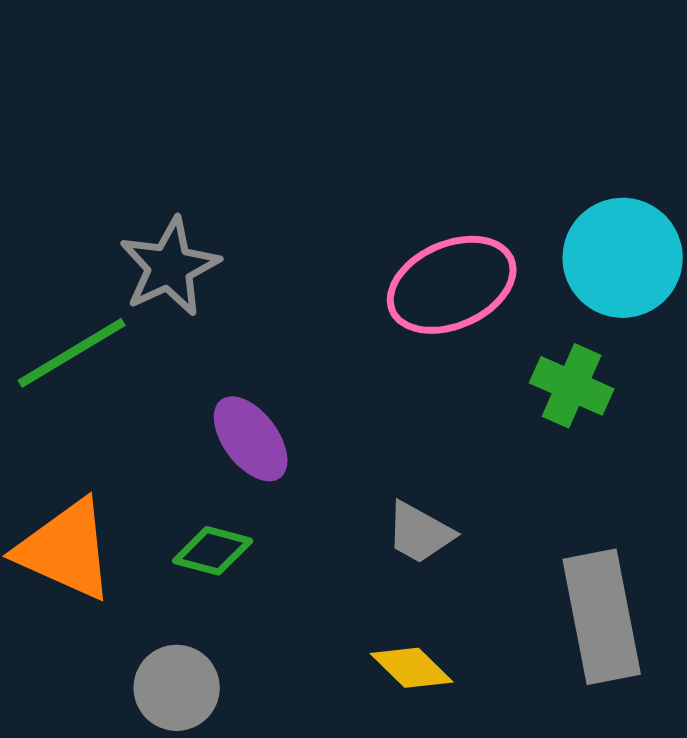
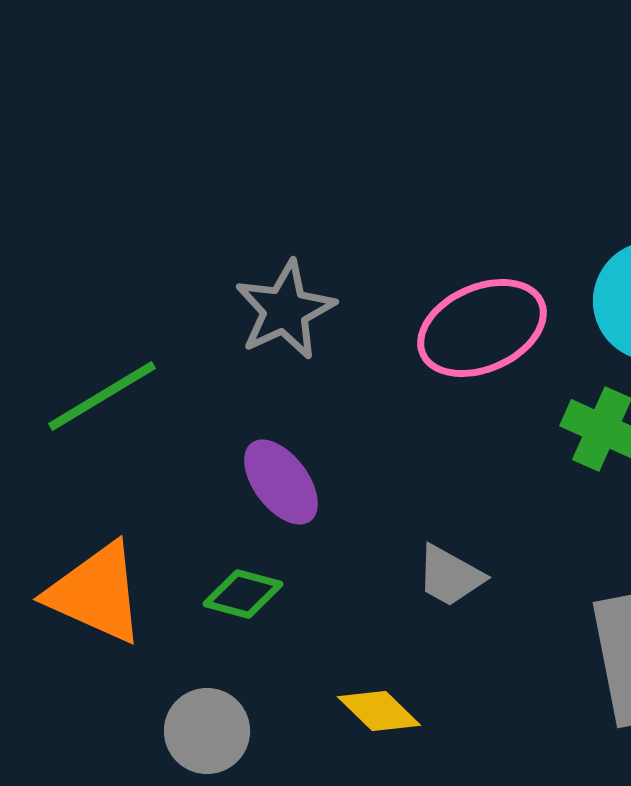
gray star: (170, 267) -> (285, 310), moved
yellow diamond: (412, 668) -> (379, 711), moved

